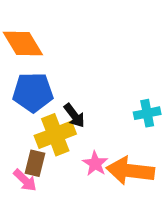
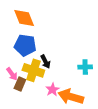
yellow cross: (55, 135) -> (33, 70), turned 30
pink arrow: (25, 180) -> (12, 74), moved

